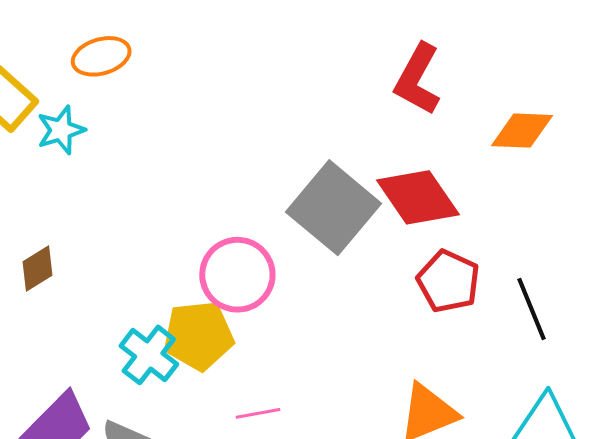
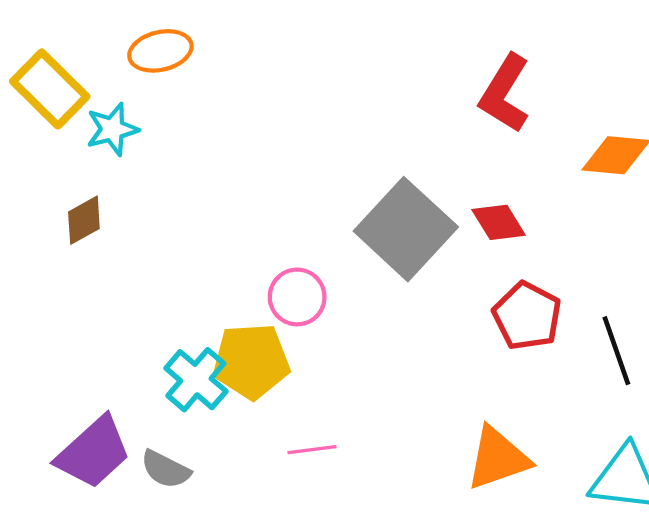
red diamond: (418, 197) -> (499, 222), size x0.6
brown diamond: (37, 268) -> (84, 220), moved
pink circle: (237, 275) -> (297, 297), size x0.7

